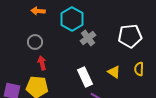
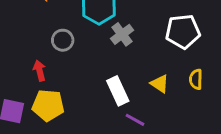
gray circle: (35, 42) -> (63, 40), moved
red arrow: (42, 63) -> (39, 71), moved

